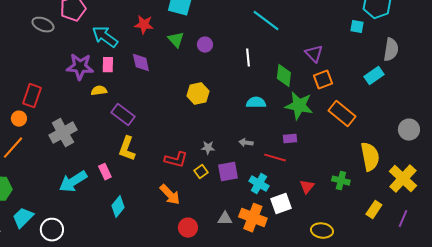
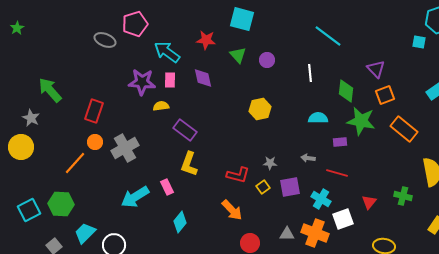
orange circle: (19, 119) -> (95, 142), moved
purple rectangle: (290, 139) -> (340, 142), moved

